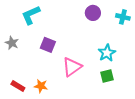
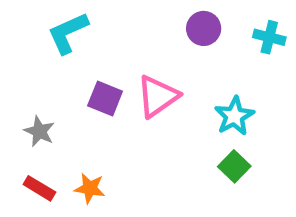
gray star: (12, 43) -> (39, 131), moved
pink triangle: (72, 67) -> (158, 96), moved
green square: (107, 76) -> (234, 166), turned -32

